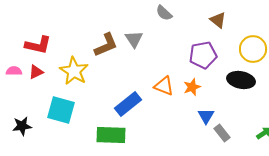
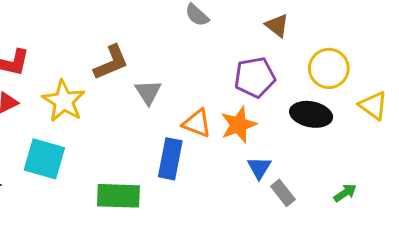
gray triangle: (134, 39) -> (148, 92), moved
orange star: (192, 87) -> (238, 125), size x1.4
blue rectangle: (128, 104) -> (170, 159), moved, turned -40

